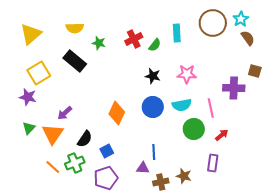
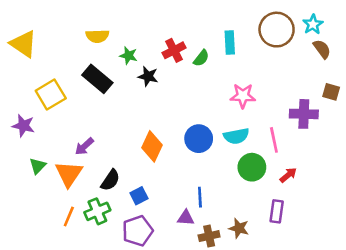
yellow triangle: (31, 34) -> (23, 44), moved, turned -45
black star: (153, 76) -> (148, 76), moved
purple star: (28, 97) -> (23, 126), moved
orange line: (53, 167) -> (69, 217), turned 70

